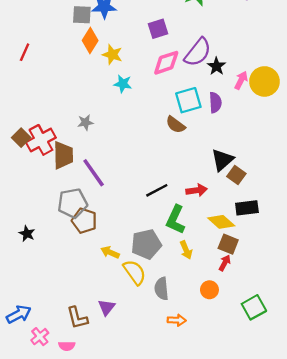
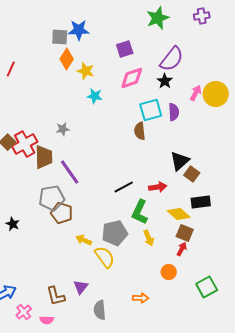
purple semicircle: (198, 52) -> (172, 59), moved
black star: (216, 66) -> (165, 81), moved
brown semicircle: (176, 125) -> (140, 131), turned 48
gray semicircle: (161, 289) -> (100, 310), moved

